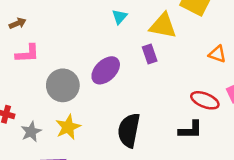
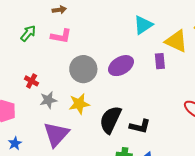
cyan triangle: (120, 17) -> (143, 25), size x1.5
black semicircle: (129, 130) -> (110, 120), moved
black L-shape: (190, 130) -> (140, 126), moved

